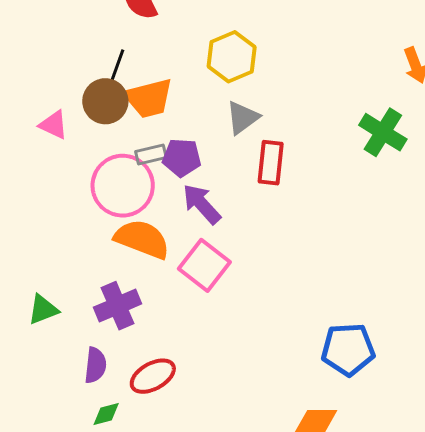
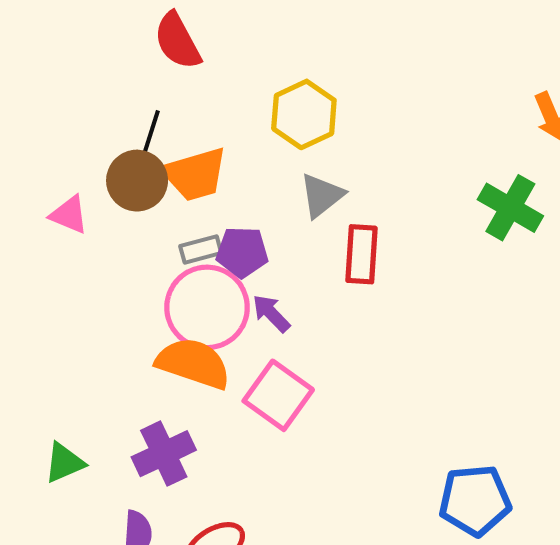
pink circle: (123, 186) -> (207, 307), moved
purple arrow: (202, 204) -> (271, 313), size x0.7

